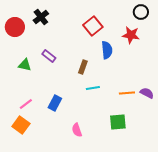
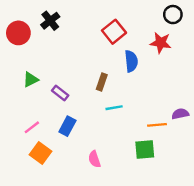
purple rectangle: (49, 56) -> (60, 93), moved
green triangle: (25, 65) -> (31, 80), turned -40
orange line: (127, 93) -> (157, 125), moved
purple semicircle: (147, 93) -> (180, 114), turned -40
orange square: (21, 125) -> (40, 153), moved

